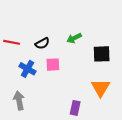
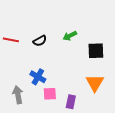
pink square: (53, 65) -> (50, 94), moved
blue cross: (28, 69) -> (38, 77), moved

